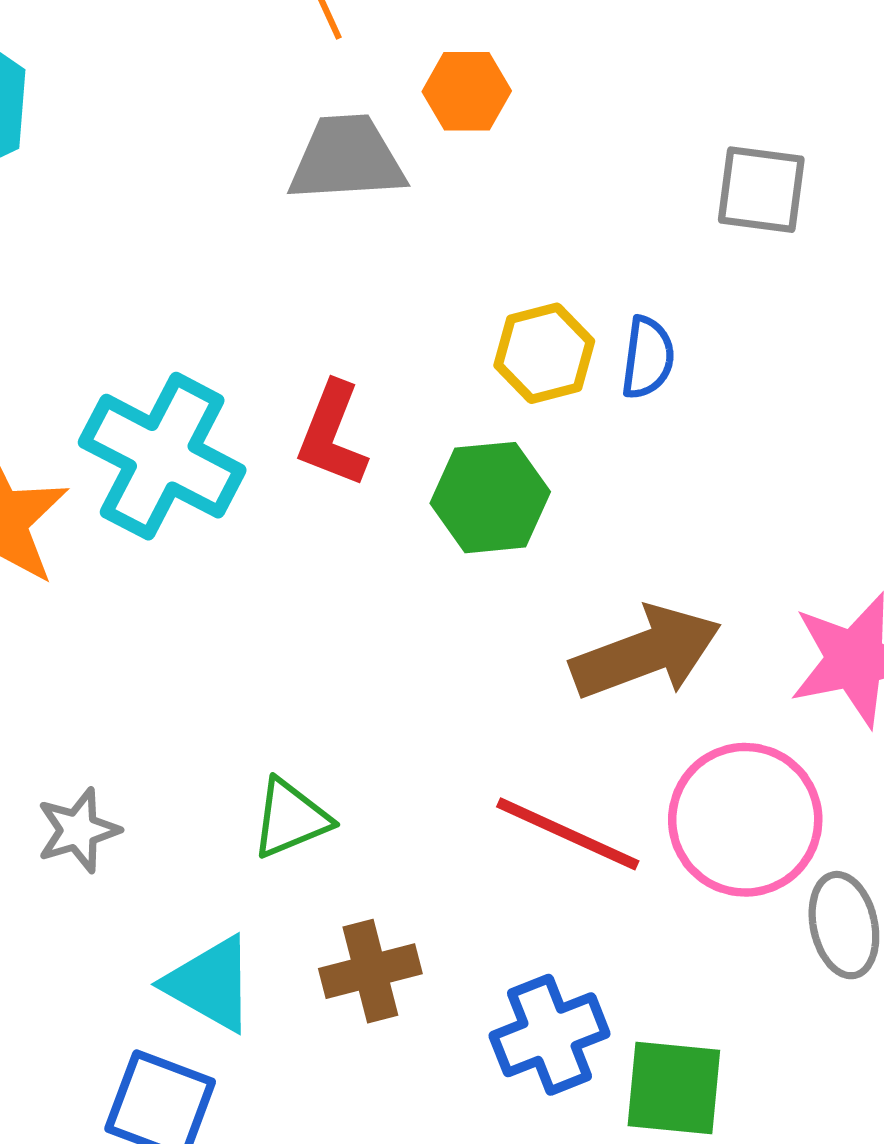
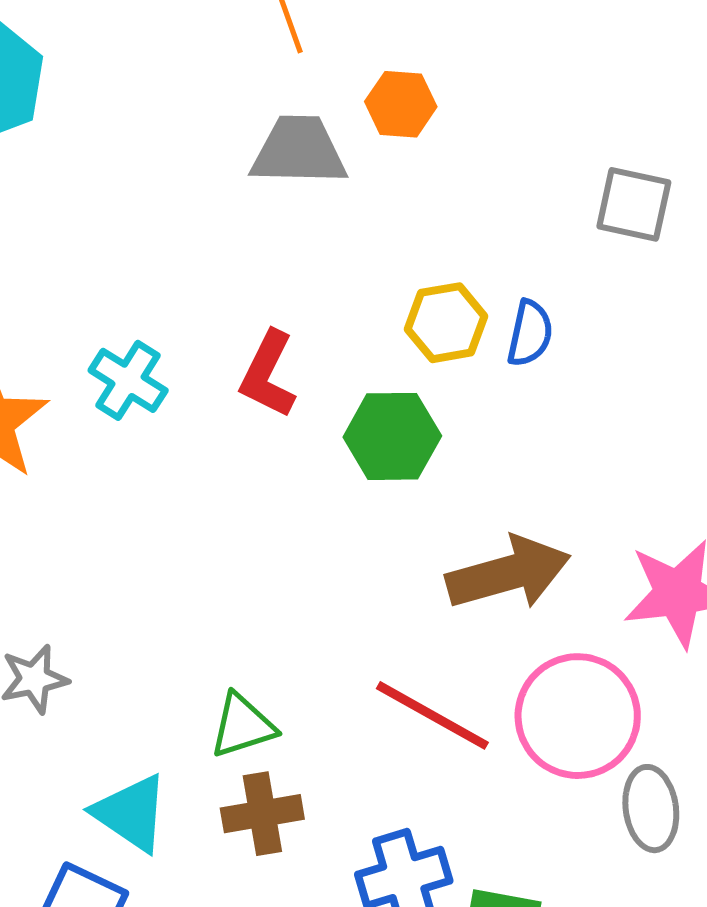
cyan cross: (162, 456) -> (128, 380), size x0.6
green triangle: (291, 818) -> (243, 726), moved

